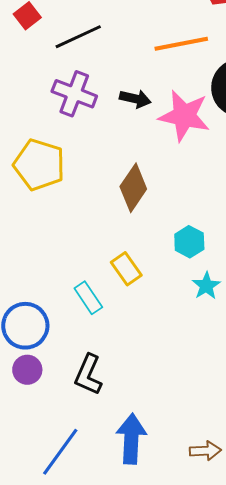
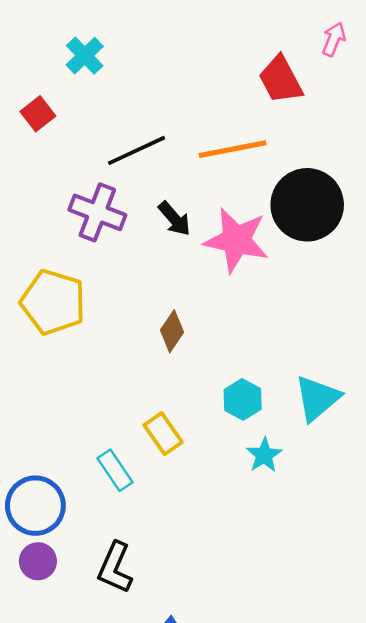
black line: (78, 37) -> (137, 150), moved
black arrow: (135, 99) -> (174, 219), turned 36
brown diamond: (133, 188) -> (172, 331), size x0.7

